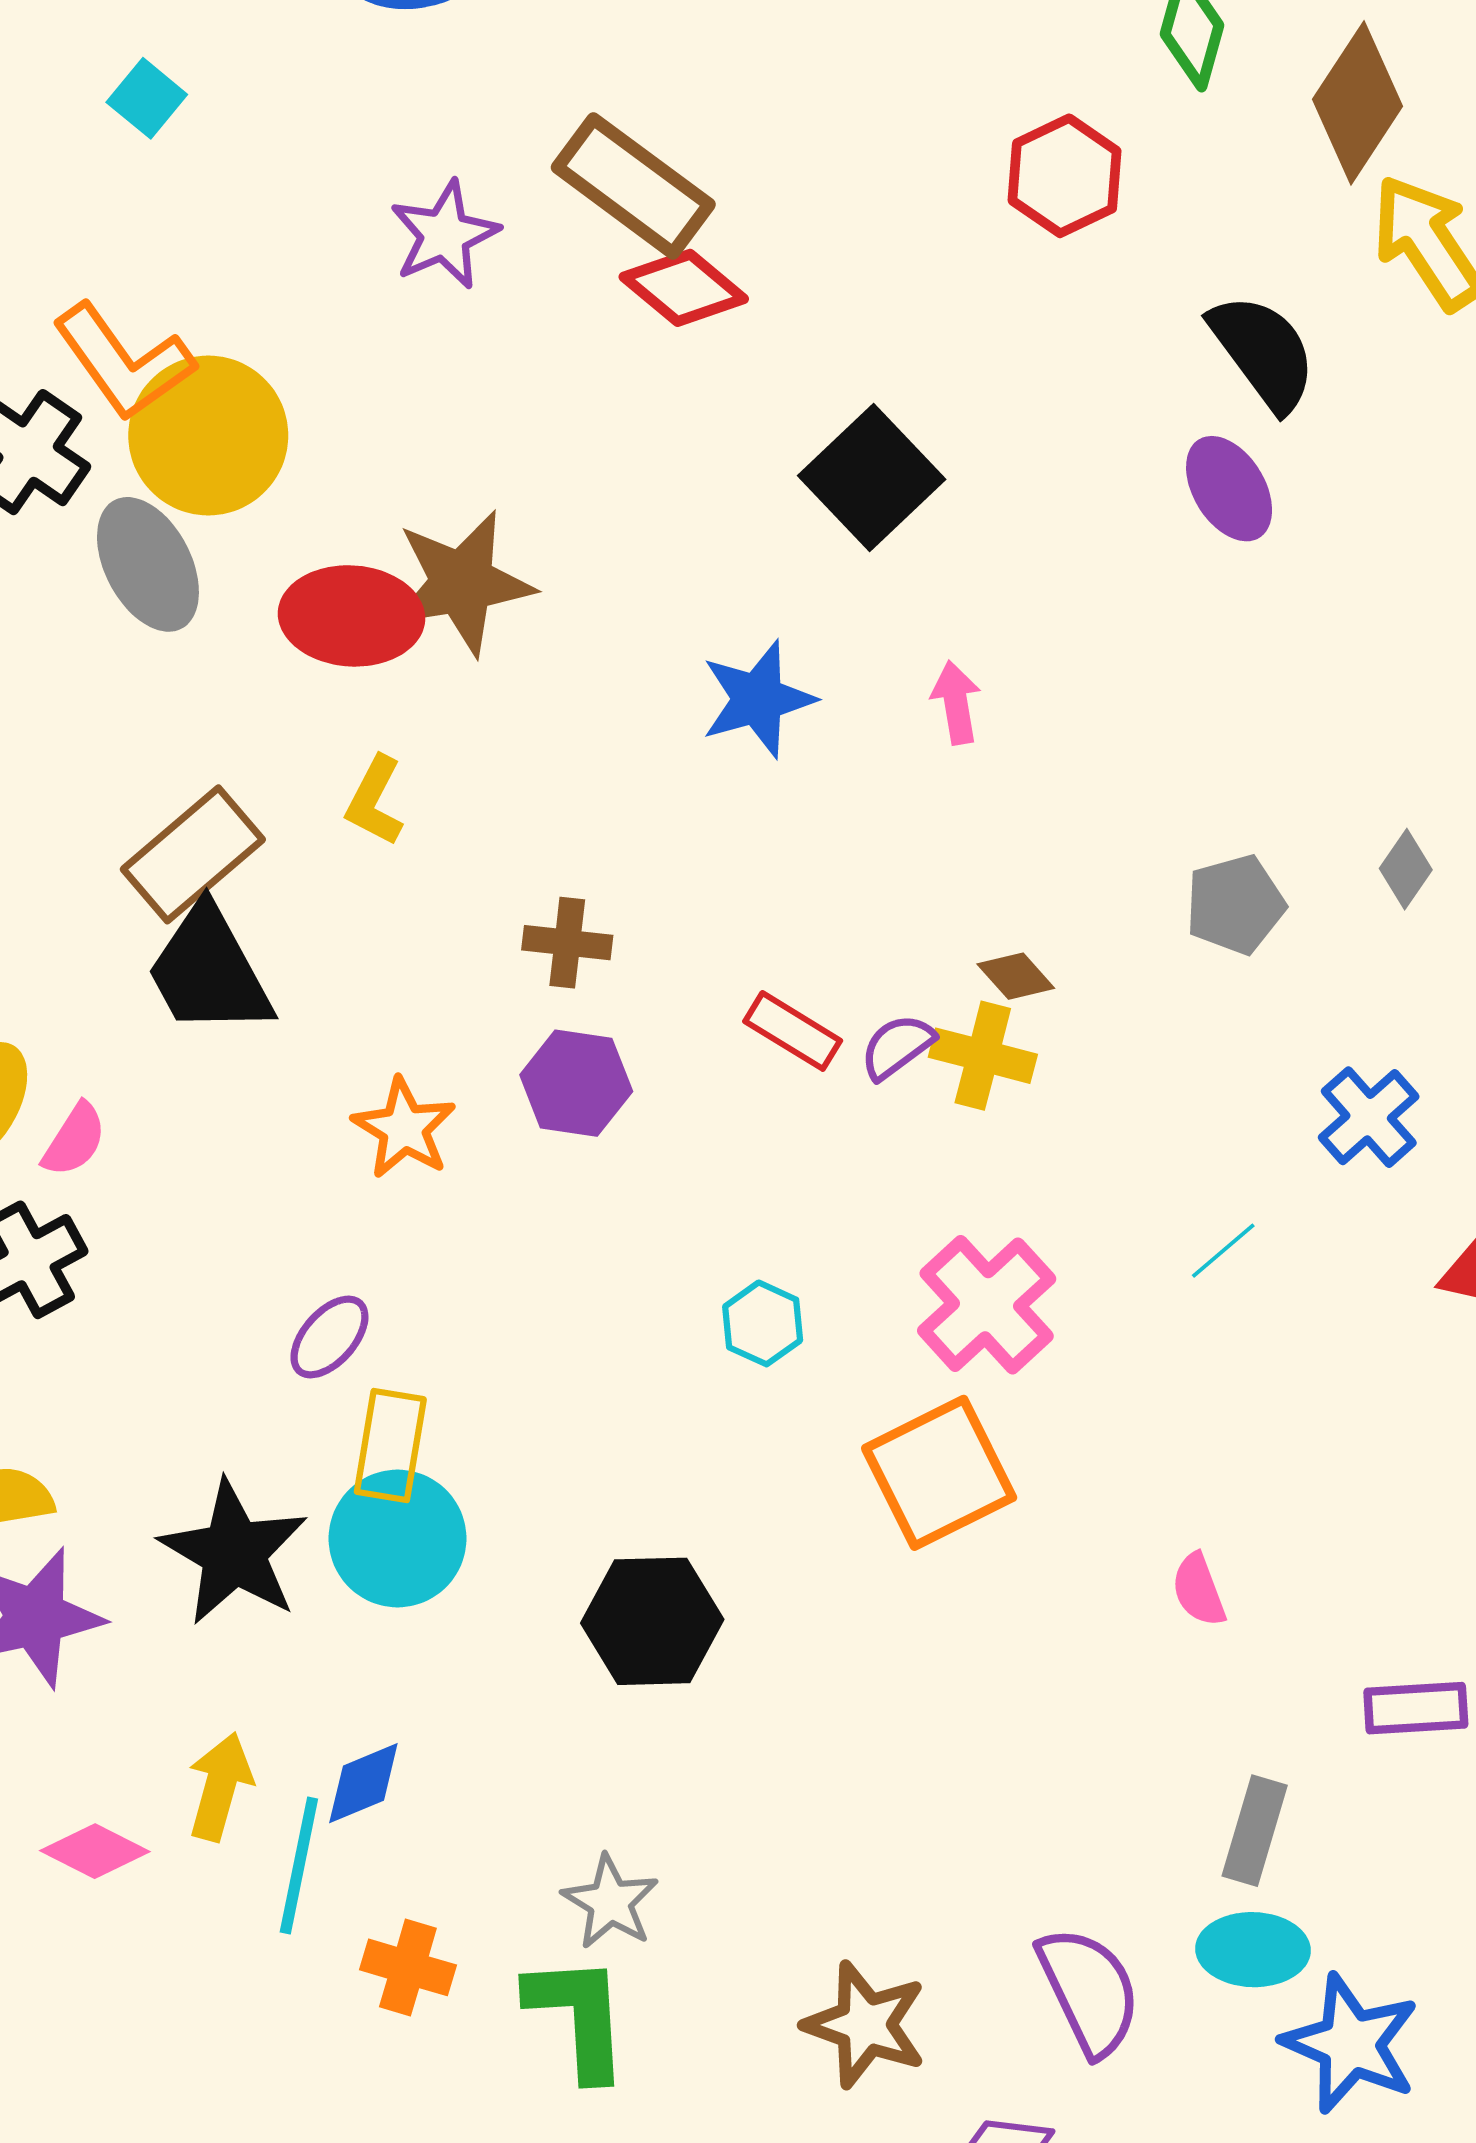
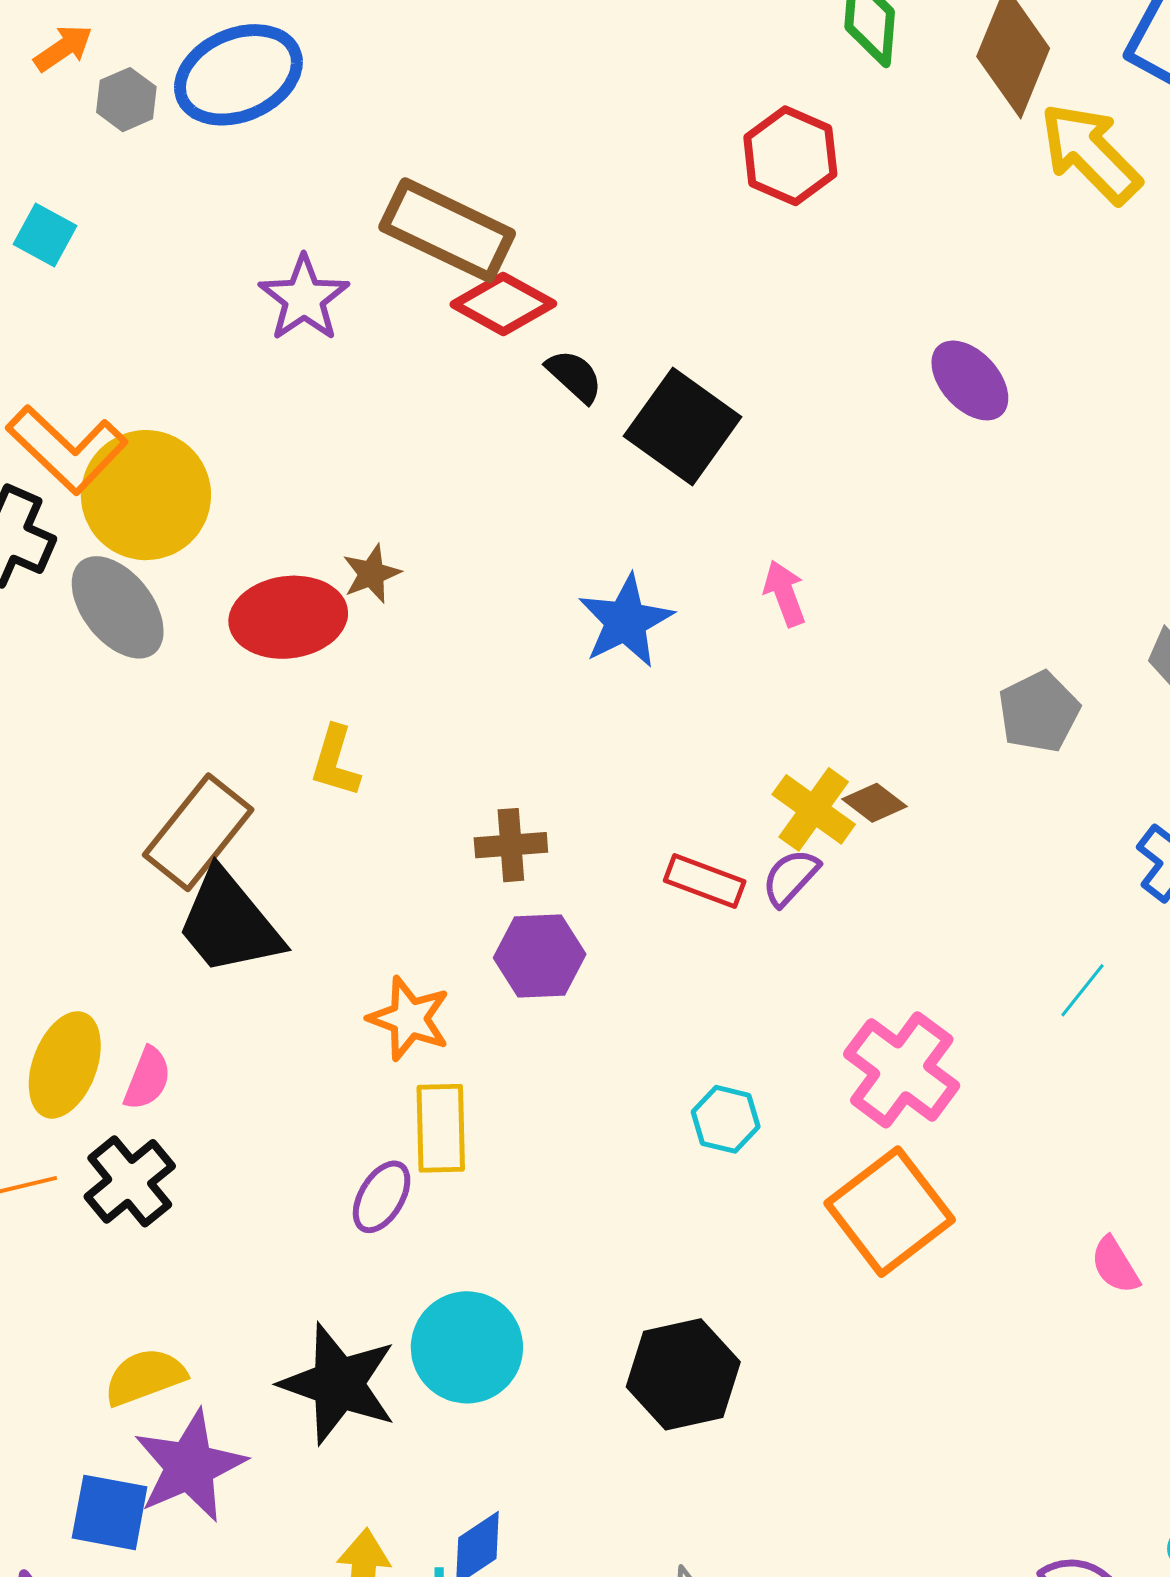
black semicircle: (1263, 352) -> (574, 376), moved, size x0.6
brown star: (462, 583) -> (371, 574), size x0.5
yellow cross: (983, 1056) -> (814, 809), moved, turned 32
yellow rectangle: (390, 1445) -> (441, 1128), moved

